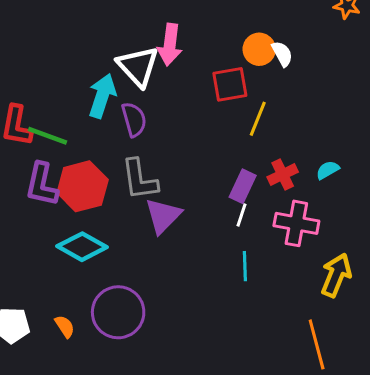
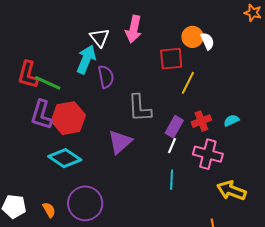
white triangle: (138, 66) -> (99, 38), moved, size x0.7
gray L-shape: (139, 179) -> (140, 108), moved
yellow arrow: (336, 275) -> (231, 190), turned -96

